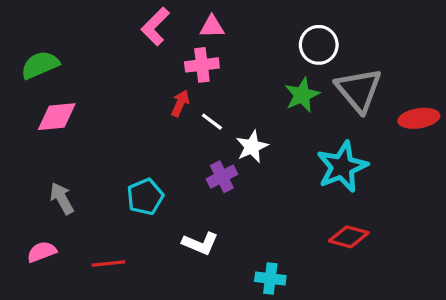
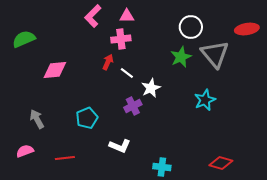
pink diamond: (57, 117) -> (55, 70), moved
red ellipse: (419, 118) -> (247, 29), moved
cyan star: (342, 167) -> (205, 100), size x0.7
red diamond: (349, 237) -> (221, 163), moved

